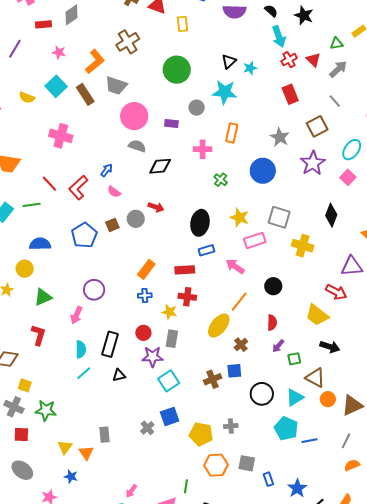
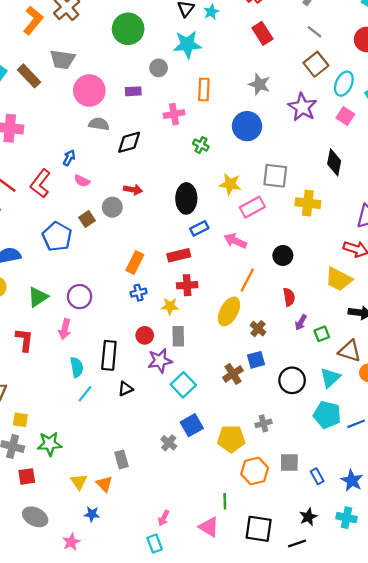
orange L-shape: (95, 62) -> (33, 20), moved
brown square: (317, 126) -> (316, 64), moved
green triangle: (43, 297) -> (38, 297), moved
red L-shape: (39, 335) -> (24, 340), moved

